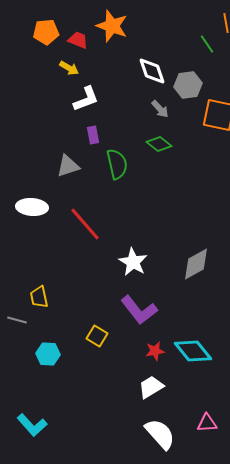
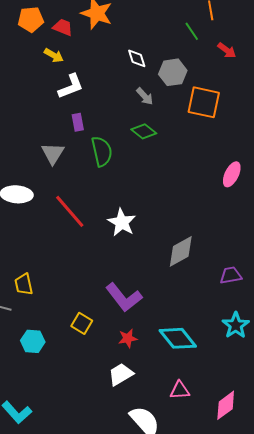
white diamond: (152, 71) -> (137, 58), size x0.7
gray triangle: (68, 166) -> (53, 153), turned -40
white star: (133, 262) -> (122, 222), moved
red star: (155, 351) -> (128, 338), moved
white trapezoid: (151, 387) -> (121, 374), moved
pink triangle: (207, 423) -> (180, 390), moved

